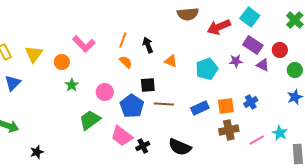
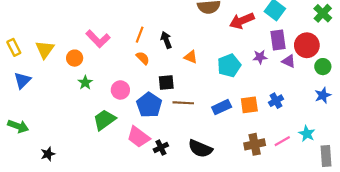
purple rectangle: (253, 45) -> (278, 40), turned 48
red circle: (280, 50) -> (307, 45), size x1.5
brown cross: (229, 130) -> (255, 144), moved

